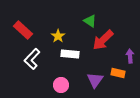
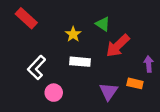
red rectangle: (23, 30) -> (26, 18), moved
yellow star: (58, 36) -> (73, 34), moved
pink circle: (61, 85) -> (54, 93), moved

